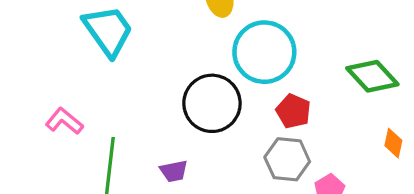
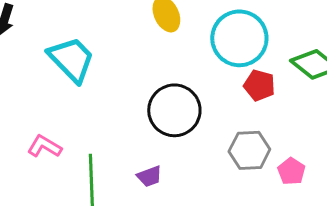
cyan circle: (264, 52) -> (239, 38), moved
red pentagon: (293, 111) -> (259, 85), moved

